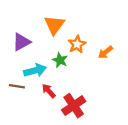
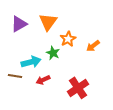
purple triangle: (21, 42) -> (19, 24), moved
red arrow: (49, 91) -> (43, 80), turned -72
red cross: (74, 106) -> (78, 88), moved

